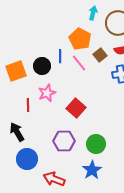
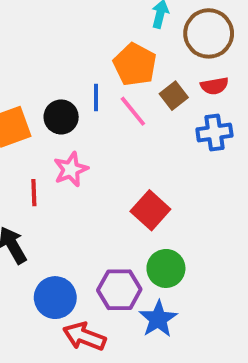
red square: (76, 108) -> (150, 210), moved
purple hexagon: (64, 141) -> (119, 290), moved
blue circle: (27, 159) -> (55, 298), moved

